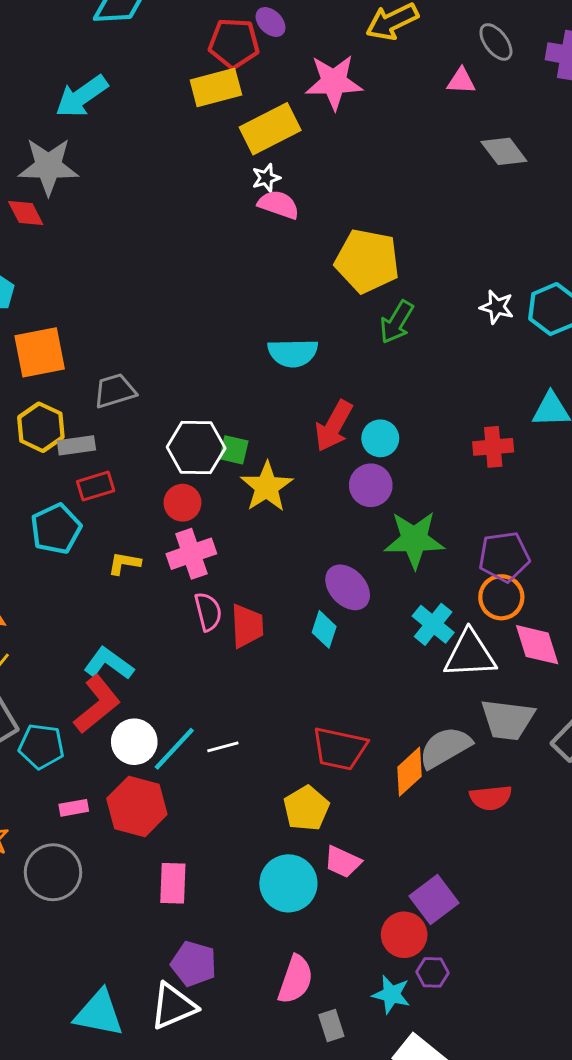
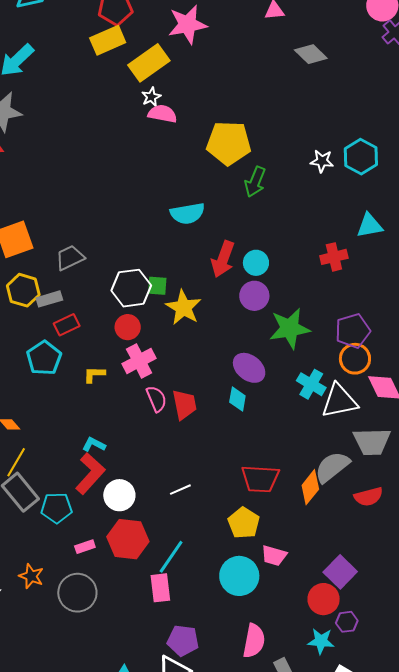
cyan L-shape: (109, 664) -> (94, 444), size x0.7
cyan line: (174, 749) -> (171, 557), moved

